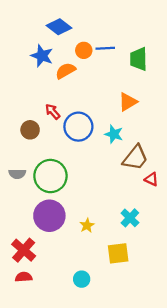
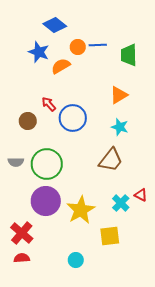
cyan star: (114, 134) -> (120, 127), moved
brown trapezoid: (135, 158) -> (111, 160), moved
red triangle: (151, 179) -> (141, 195), moved
yellow star: (87, 225) -> (81, 210), size x2.0

